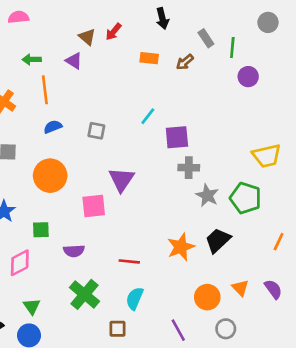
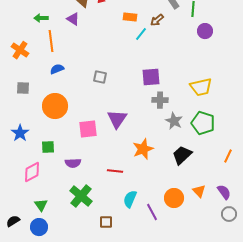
cyan line: (148, 116) -> (141, 34), moved
gray square: (96, 131) -> (100, 77), moved
yellow trapezoid: (267, 156) -> (201, 87), moved
purple triangle: (121, 180) -> (117, 119), moved
orange star: (181, 247) -> (143, 149), moved
cyan semicircle: (135, 298) -> (130, 199), moved
gray circle: (226, 329) -> (229, 214), moved
purple line: (178, 330) -> (152, 212), moved

